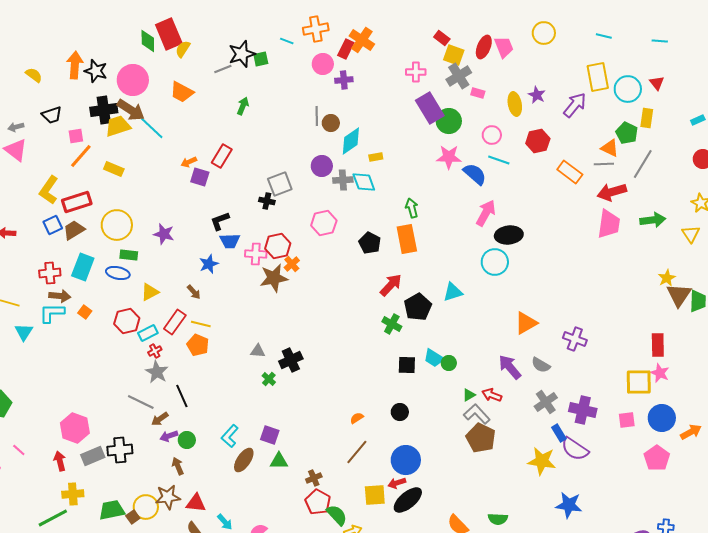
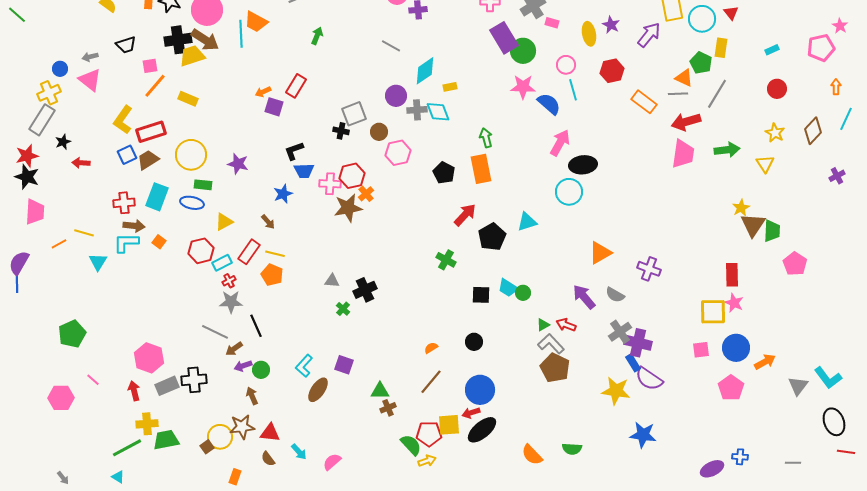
gray line: (317, 116) -> (391, 46), turned -60
brown circle: (331, 123) -> (379, 132), moved
cyan line: (152, 128) -> (241, 34), moved, turned 44
cyan line: (499, 160) -> (573, 90), turned 55
green cross: (392, 324) -> (446, 260), moved
gray star: (157, 372) -> (231, 302), turned -30
purple cross: (583, 410) -> (638, 343), moved
green triangle: (279, 461) -> (380, 391), moved
red pentagon: (318, 502) -> (429, 434), moved, turned -30
green trapezoid: (112, 510) -> (166, 440), moved

